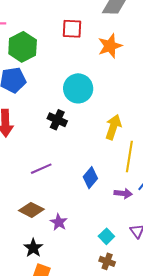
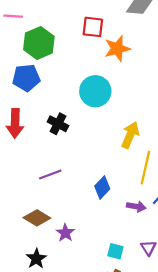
orange star: (110, 46) -> (117, 49), moved
black cross: (57, 120) -> (58, 124), moved
cyan square: (106, 236) -> (115, 251), turned -35

